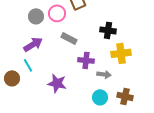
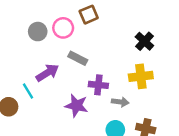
black cross: (108, 30) -> (144, 41), moved, turned 35
purple arrow: (33, 44) -> (47, 73), moved
purple star: (57, 83) -> (77, 106), moved

